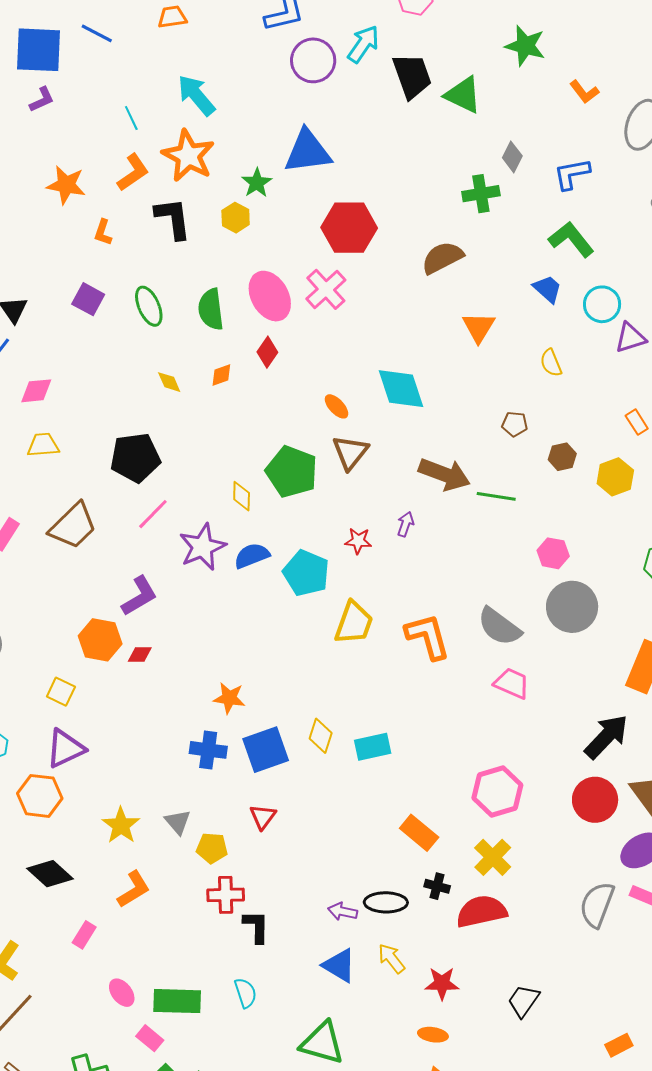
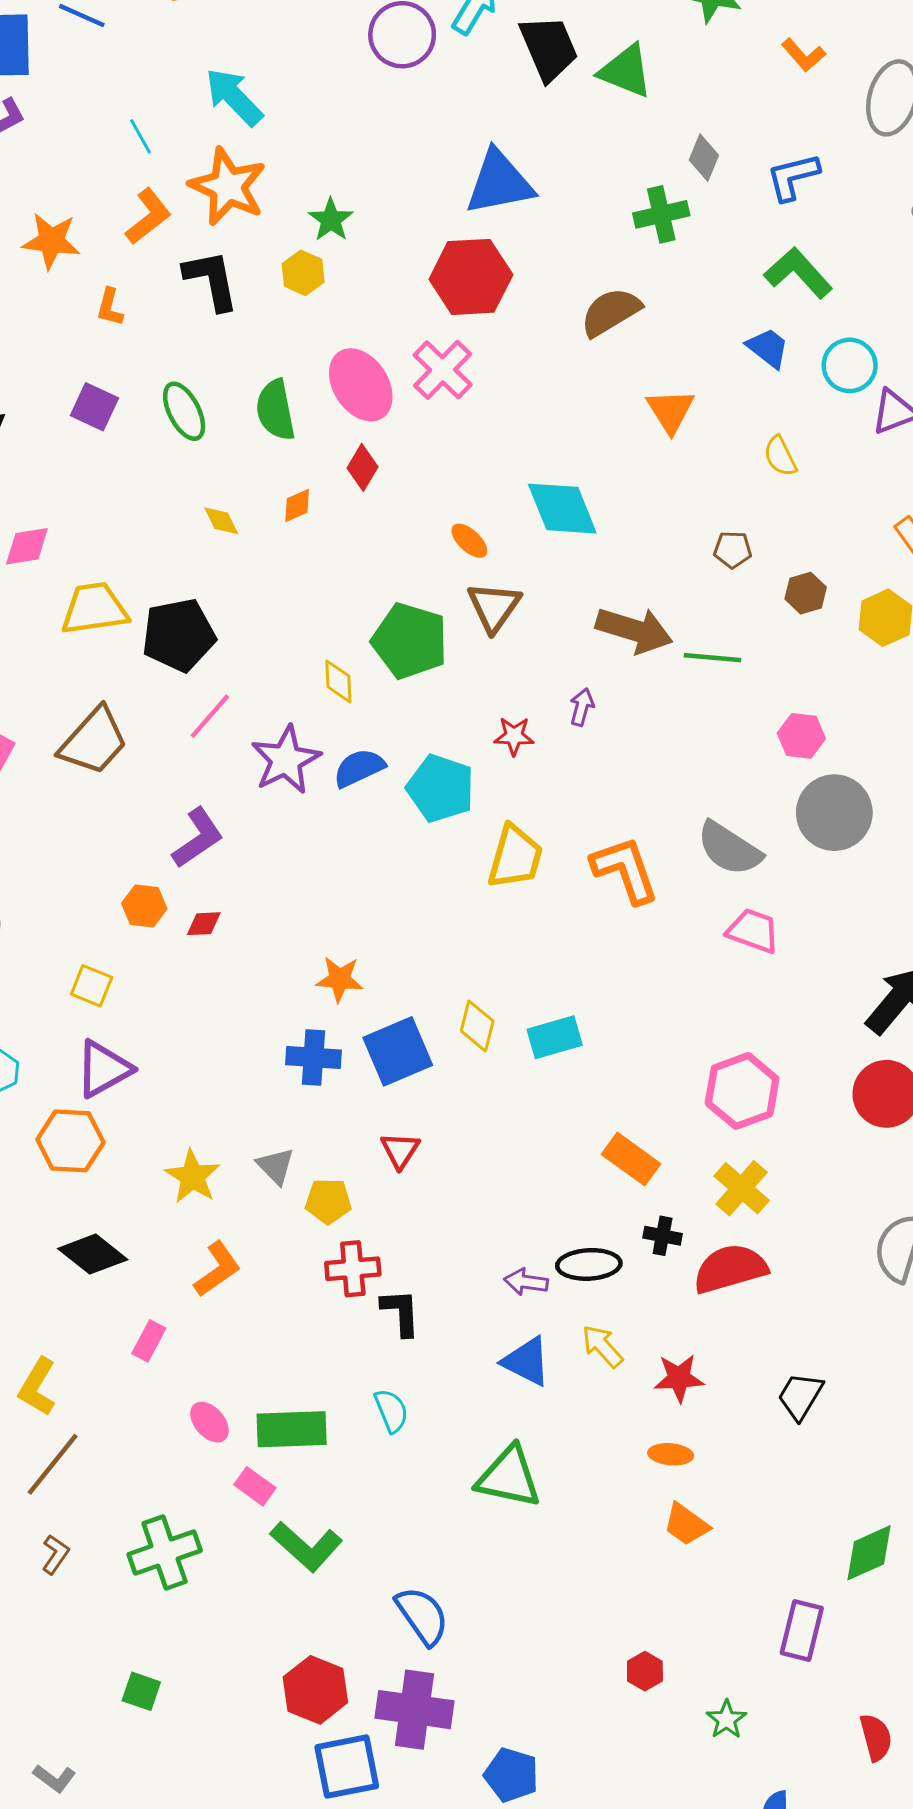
blue triangle: (308, 151) -> (499, 183), moved
yellow trapezoid: (43, 445) -> (94, 609), moved, size x1.4
orange hexagon: (100, 640) -> (144, 906), size x0.7

